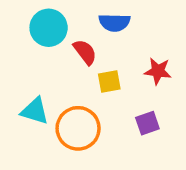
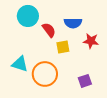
blue semicircle: (114, 23) -> (73, 23), moved
purple square: (147, 123) -> (85, 81), moved

